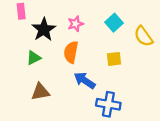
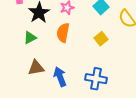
yellow square: (114, 59) -> (101, 39), turned -32
blue arrow: (85, 80) -> (60, 77), moved, turned 36

